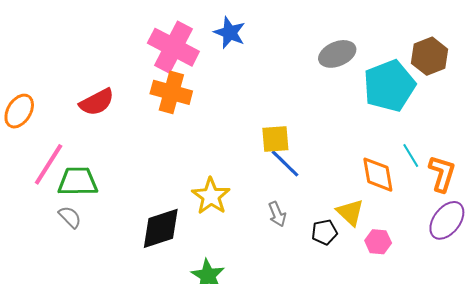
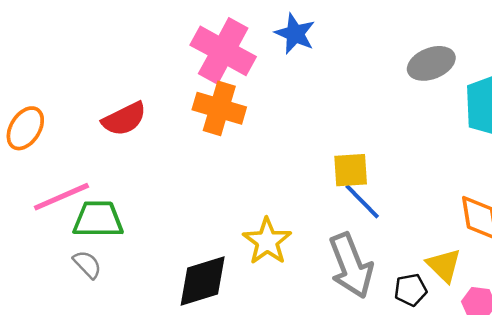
pink line: (49, 164) -> (61, 197), turned 33
gray arrow: (277, 214) -> (351, 266), size x2.0

